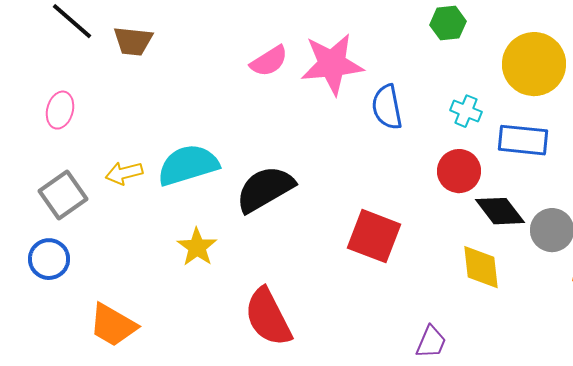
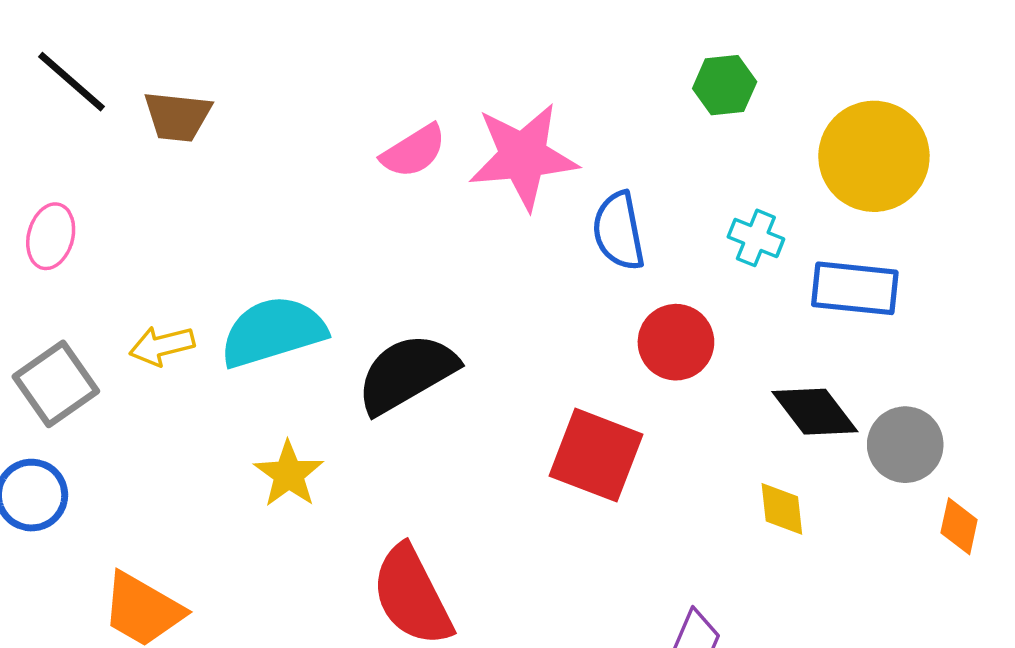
red circle: (459, 171) -> (676, 342), moved
yellow diamond: (481, 267) -> (782, 509), size x0.7

